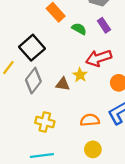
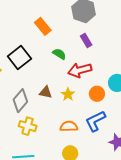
green semicircle: (79, 29) -> (59, 54), moved
yellow star: (80, 75) -> (68, 94), moved
gray diamond: (33, 81) -> (20, 101), moved

